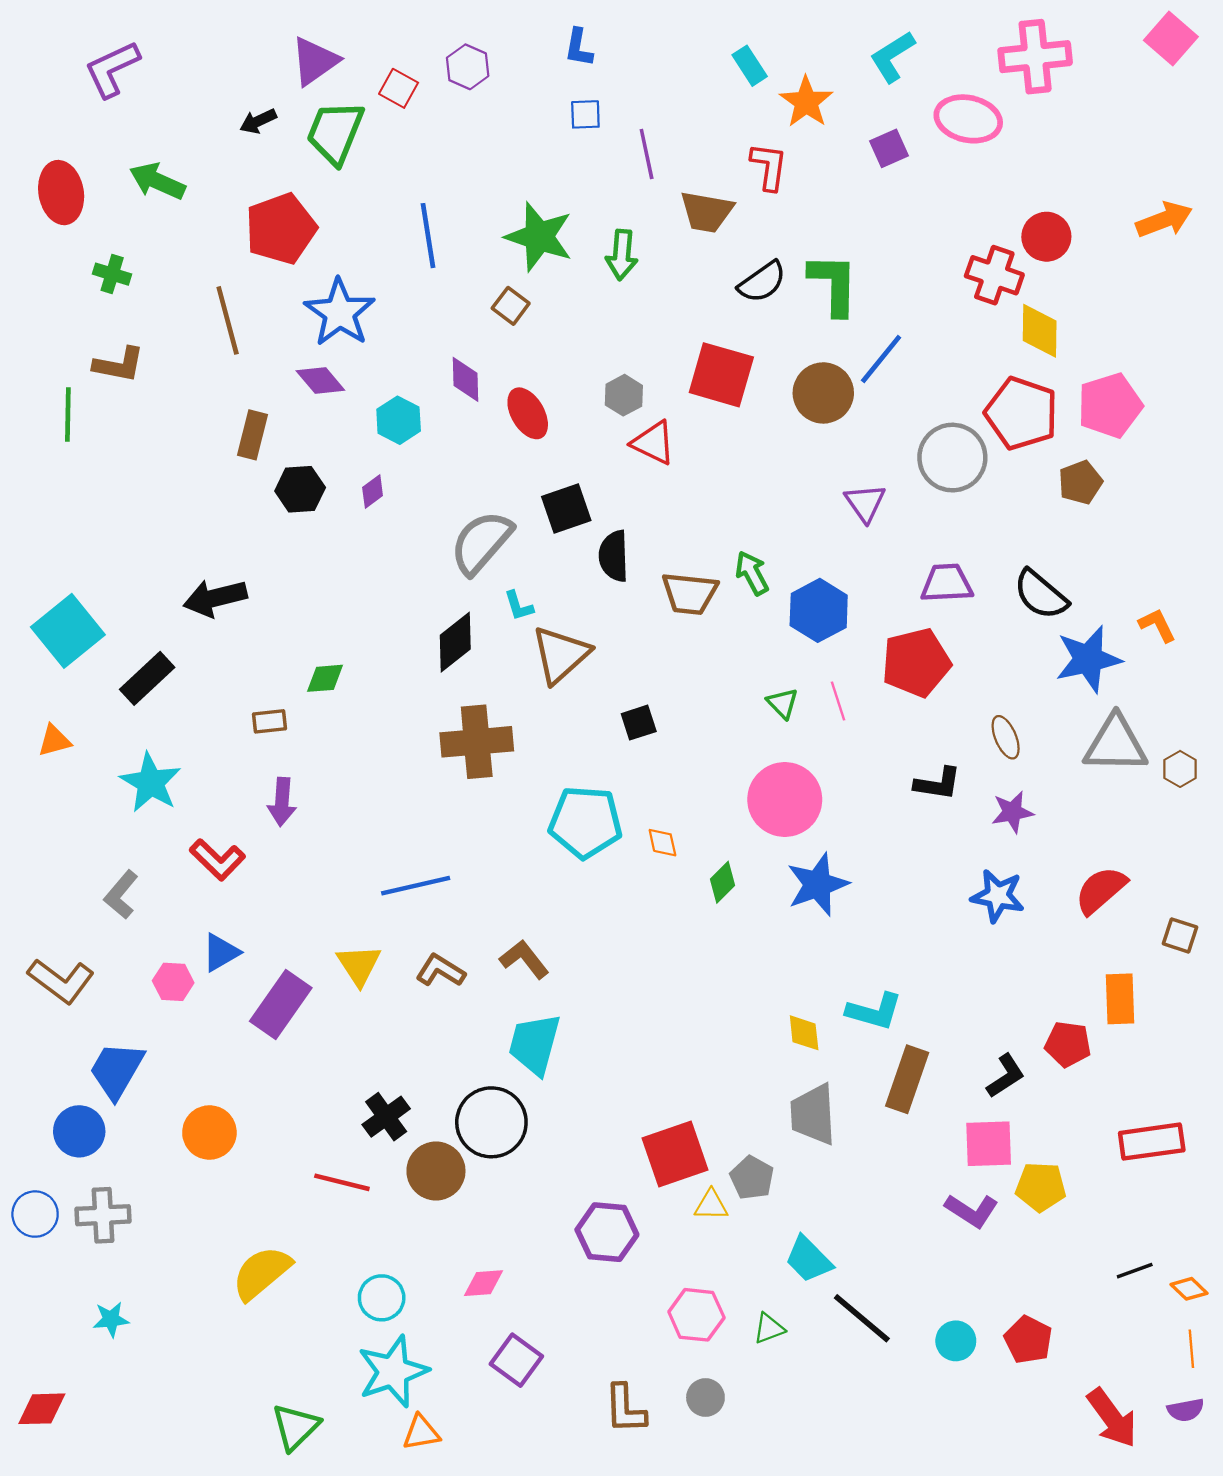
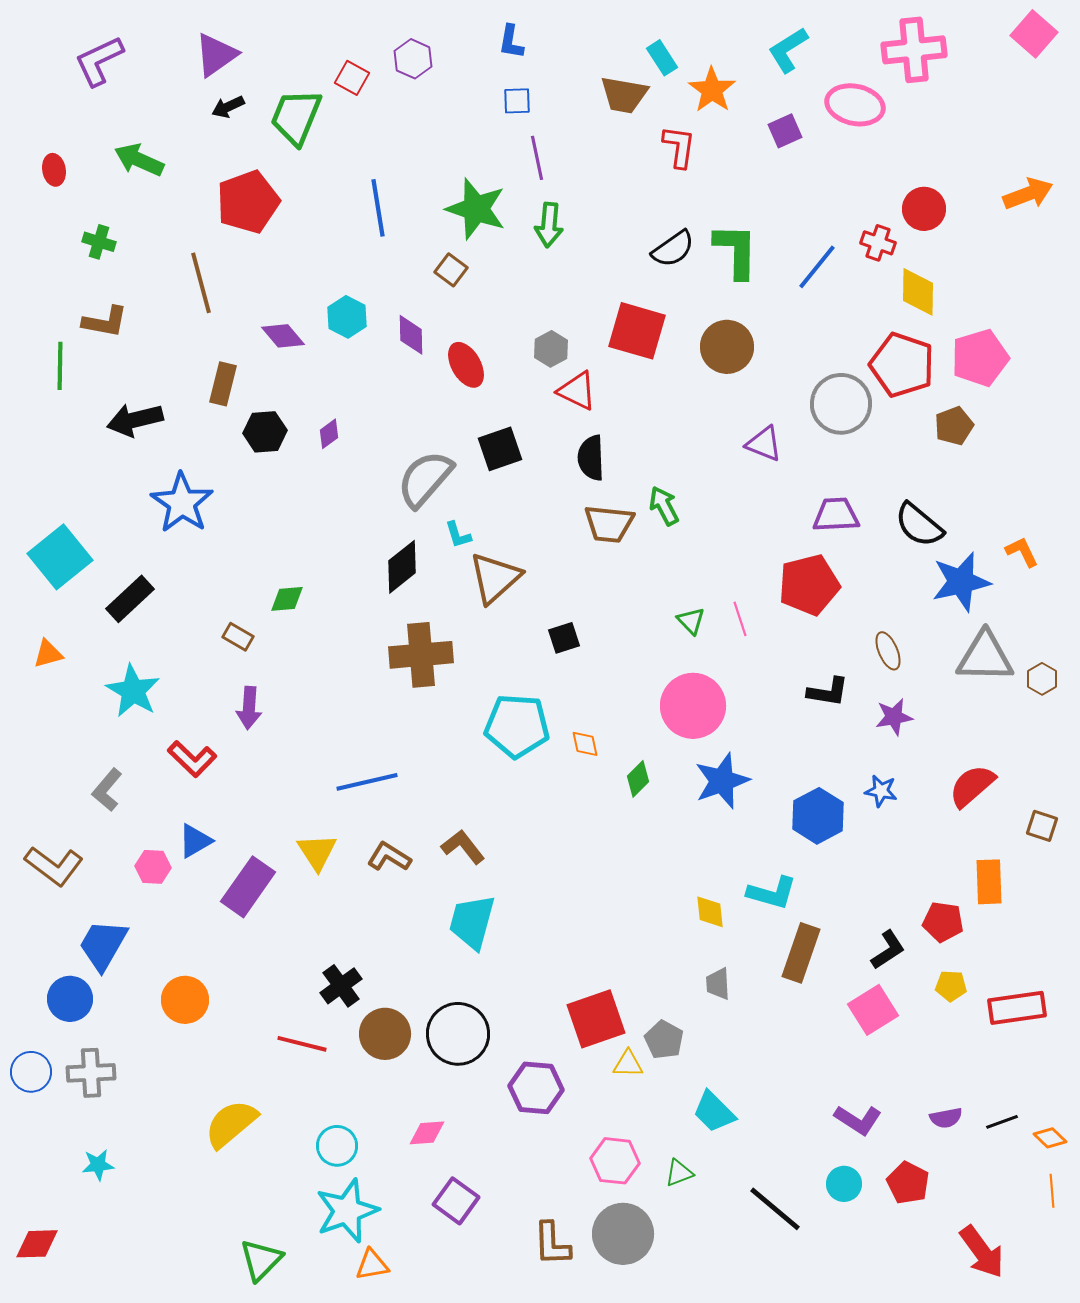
purple triangle: (315, 61) -> (216, 55), moved
purple line: (647, 154) -> (537, 158), moved
red ellipse: (61, 193) -> (54, 170), size x0.6
brown trapezoid: (707, 212) -> (624, 95), moved
red cross: (994, 275) -> (878, 243), size x0.7
blue star: (340, 313) -> (182, 503), moved
blue line: (881, 359) -> (817, 267), moved
cyan hexagon: (399, 420) -> (347, 317), moved
purple triangle: (865, 503) -> (764, 444), turned -33
black semicircle: (614, 556) -> (591, 458), moved
black arrow: (215, 598) -> (135, 420), moved
blue hexagon: (819, 610) -> (818, 816), moved
brown rectangle: (269, 721) -> (238, 637), turned 36
blue star: (998, 896) -> (881, 791), size x0.7
gray trapezoid: (813, 1114) -> (718, 984), size x0.6
black circle: (491, 1122) -> (458, 1034), moved
pink square: (989, 1144) -> (873, 1010), turned -30
yellow pentagon: (1041, 1187) -> (951, 986), moved, size x0.7
purple L-shape: (972, 1211) -> (858, 1120), moved
black line: (862, 1318) -> (775, 1209), moved
gray circle: (705, 1398) -> (623, 1234), size x1.8
purple semicircle: (1186, 1410) -> (946, 1118), moved

